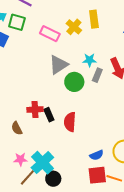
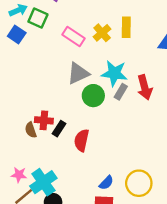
cyan star: (90, 60) -> (114, 73), size x1.6
black rectangle: (49, 115) -> (59, 129), turned 48
brown semicircle: (17, 128) -> (31, 130), moved
blue semicircle: (97, 155) -> (106, 183), turned -32

